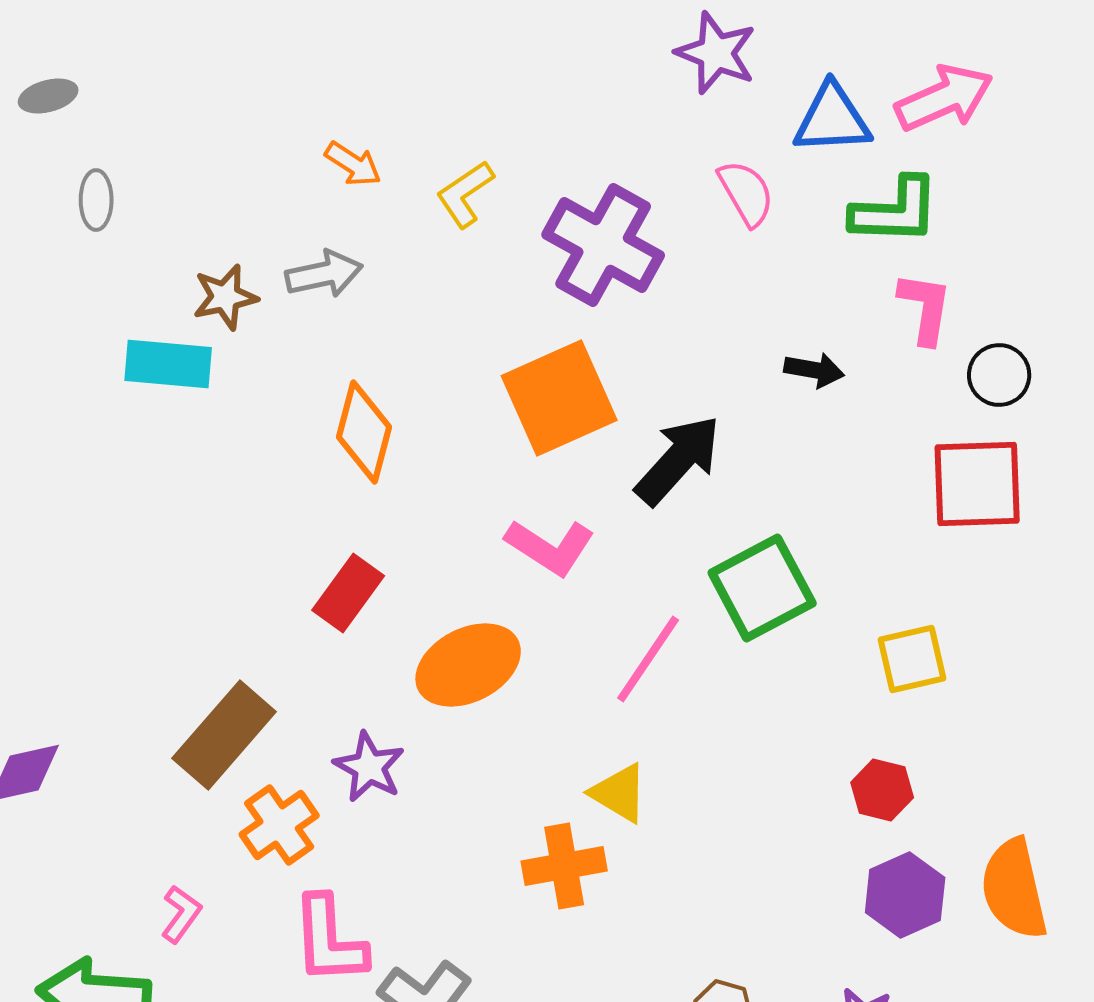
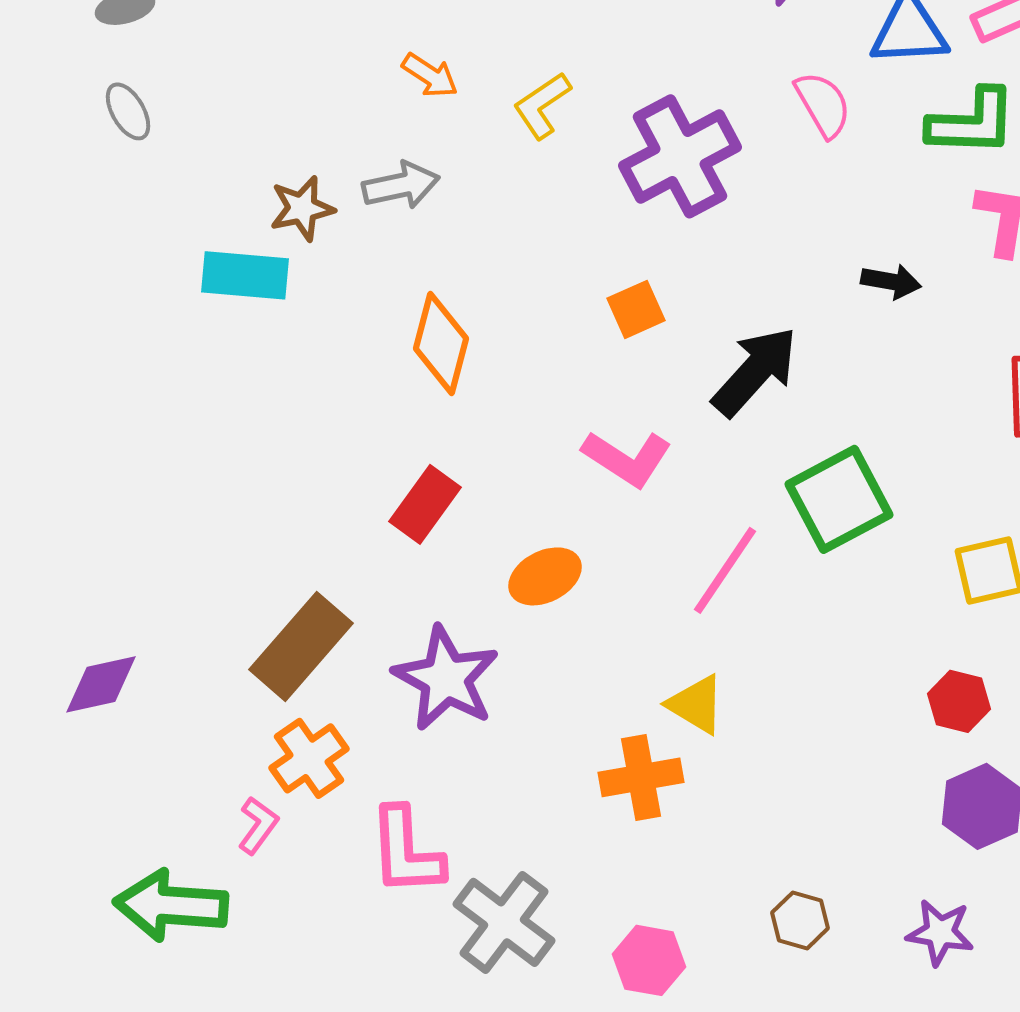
gray ellipse: (96, 200) -> (128, 111), moved, turned -30
purple cross: (603, 245) -> (680, 156), turned 33
orange square: (559, 398) -> (636, 309), size x0.5
orange ellipse: (468, 665) -> (545, 576), size x0.7
purple star: (369, 767) -> (446, 678), size x1.5
orange cross: (279, 825) -> (309, 758), moved

